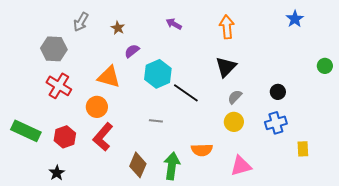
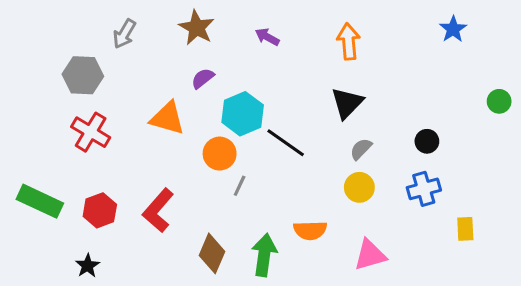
brown star: (118, 28) -> (197, 28), moved, size x1.6
orange circle: (97, 107) -> (220, 154), moved
gray line: (156, 121) -> (240, 186), turned -72

